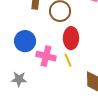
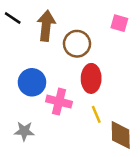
yellow line: (68, 60) -> (96, 114), moved

